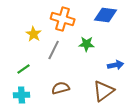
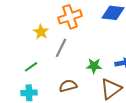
orange cross: (63, 19) -> (70, 17), turned -35
green star: (87, 44) -> (94, 66), moved

